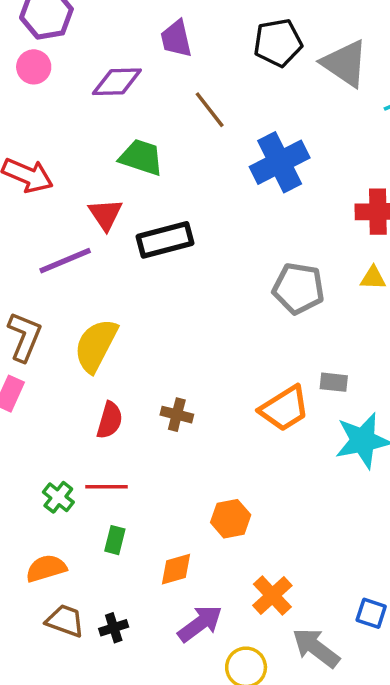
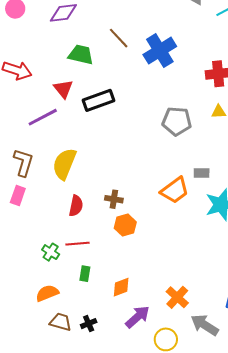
brown line: (210, 110) -> (119, 38), moved
orange hexagon: (231, 519) -> (125, 225), moved

